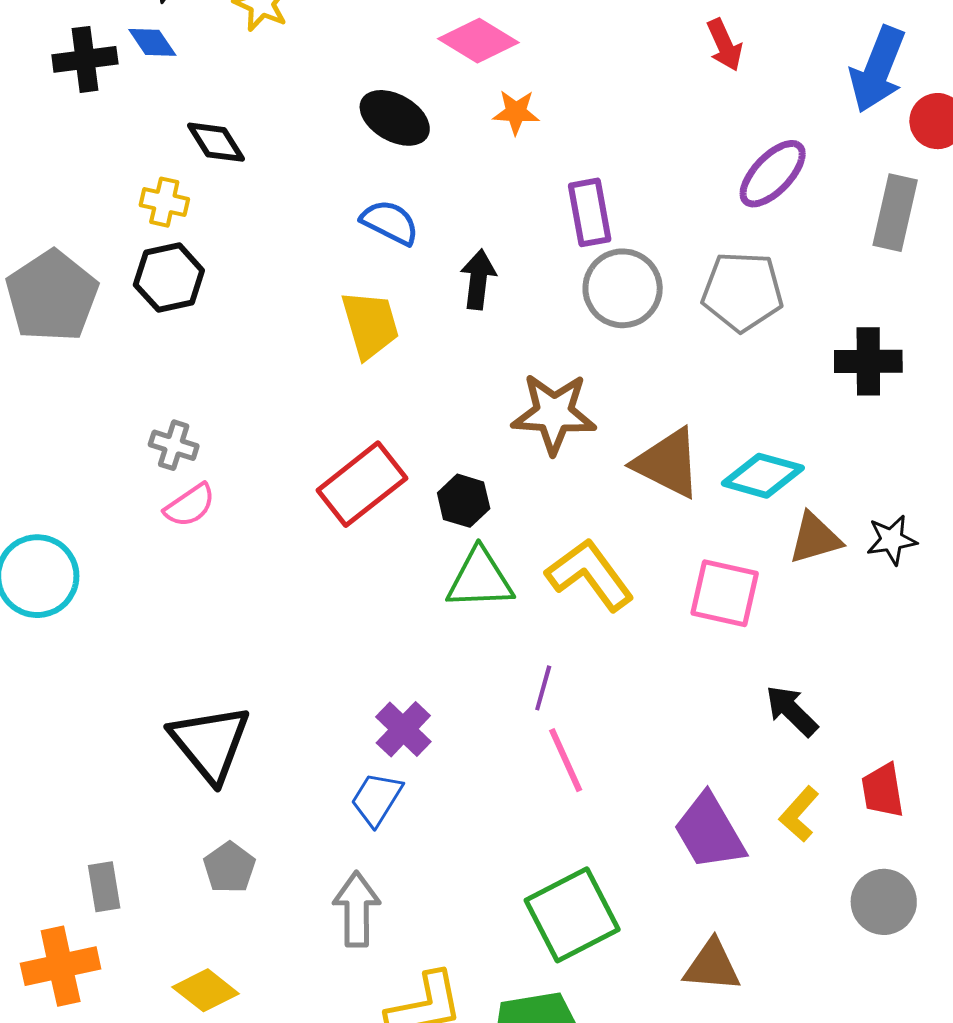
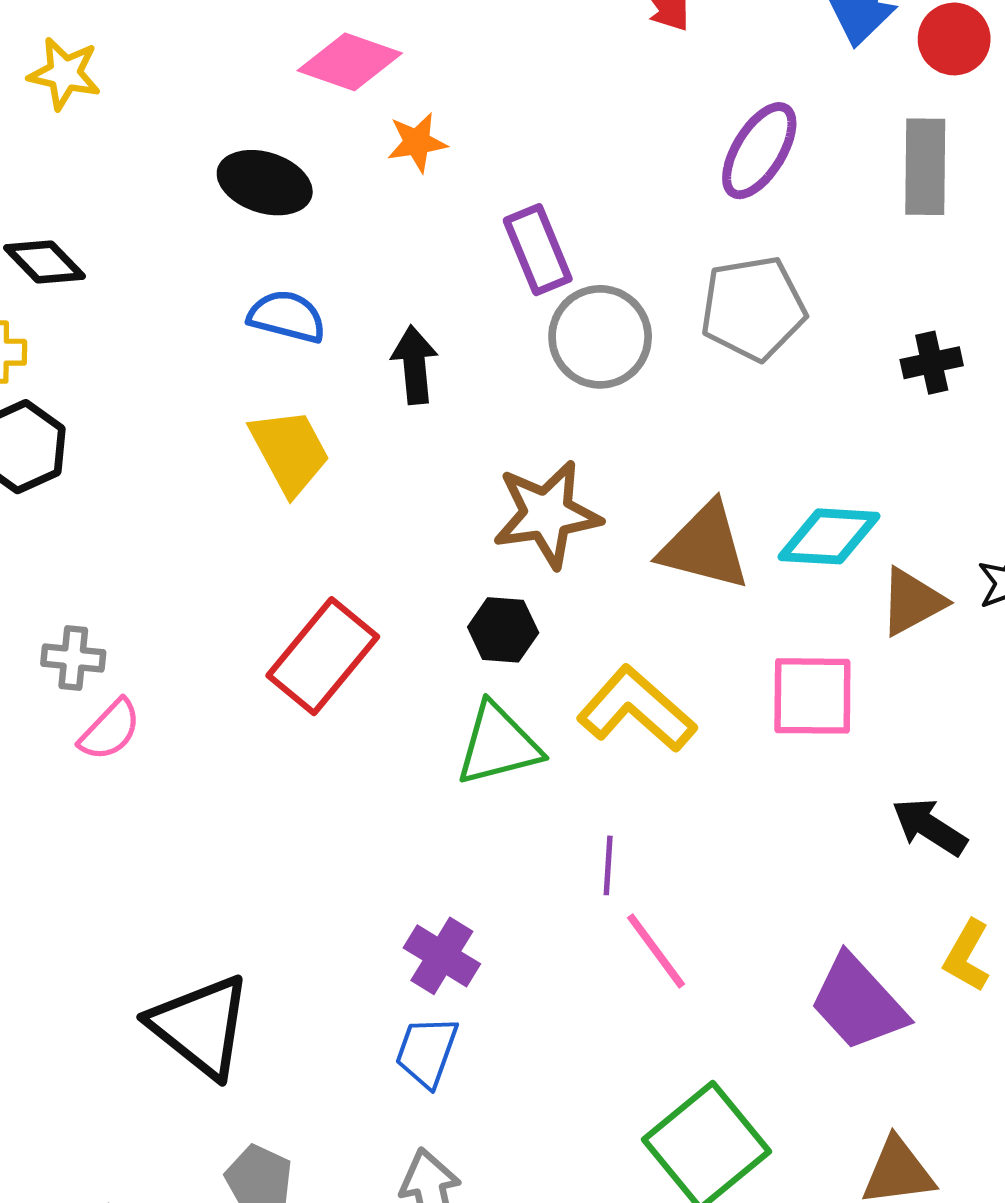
black cross: (868, 361) -> (932, 363), size x0.7
black hexagon: (464, 501) -> (503, 630), moved

